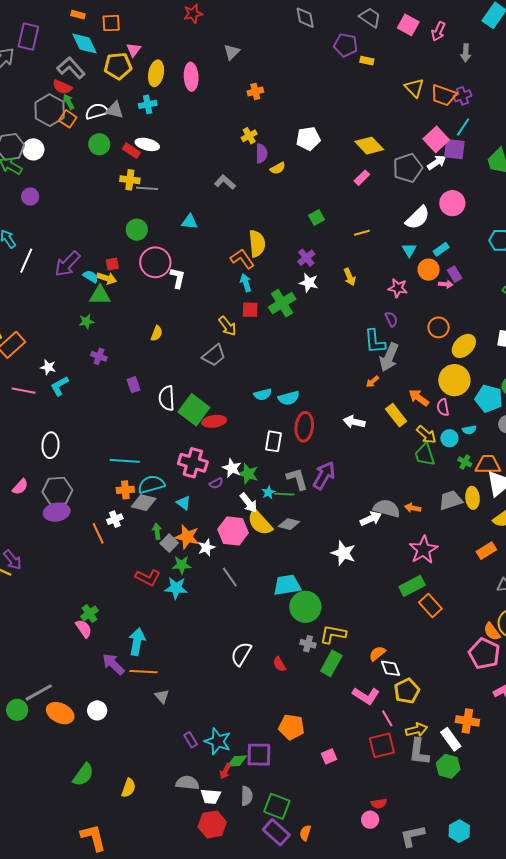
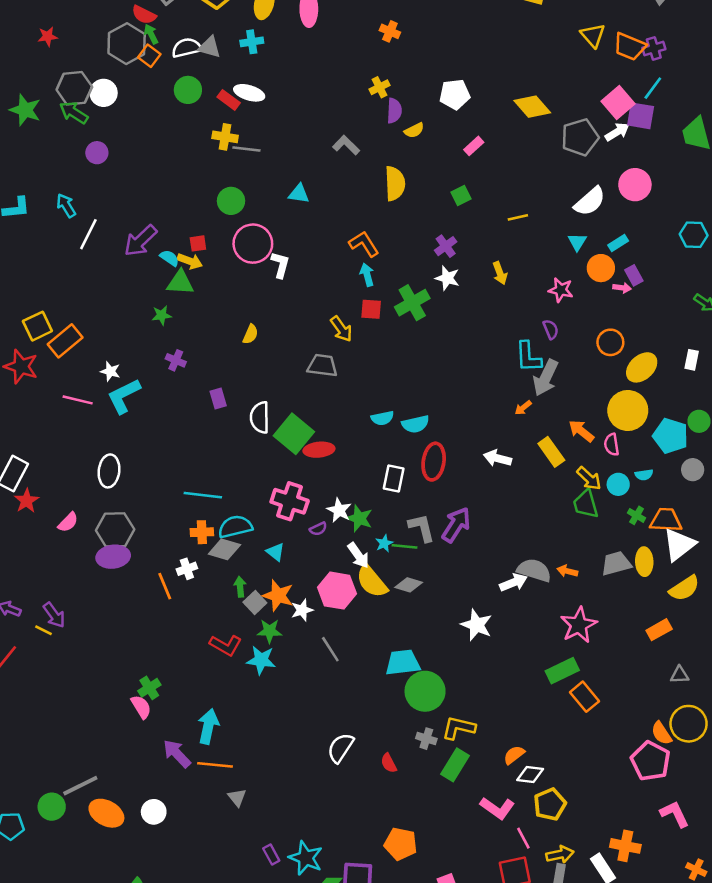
orange cross: (255, 92) -> (390, 31), turned 35
pink rectangle: (362, 178) -> (474, 146), moved
yellow semicircle: (257, 244) -> (395, 183), moved
gray trapezoid: (214, 355) -> (322, 365), turned -135
cyan L-shape: (59, 386) -> (124, 396), size x1.4
white diamond: (390, 668) -> (530, 774), turned -65

